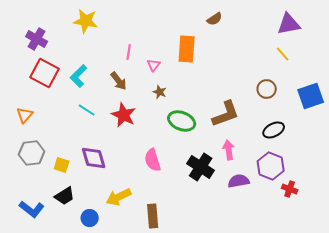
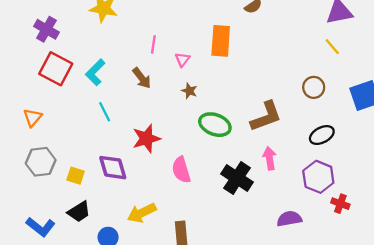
cyan line: (87, 110) -> (105, 112), turned 30
red star: (124, 115) -> (146, 138), moved, turned 30
purple semicircle: (239, 181) -> (289, 219), moved

